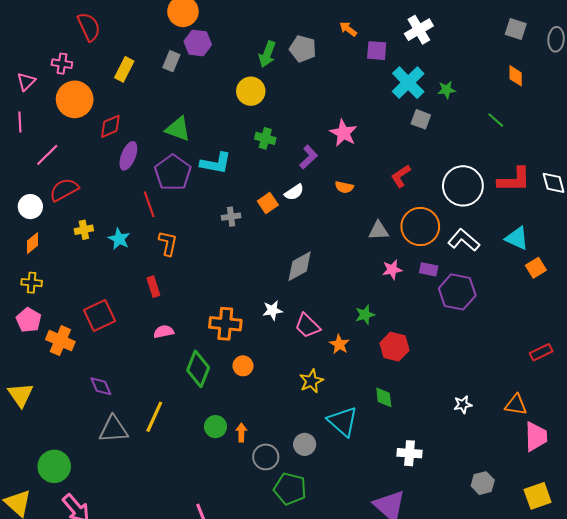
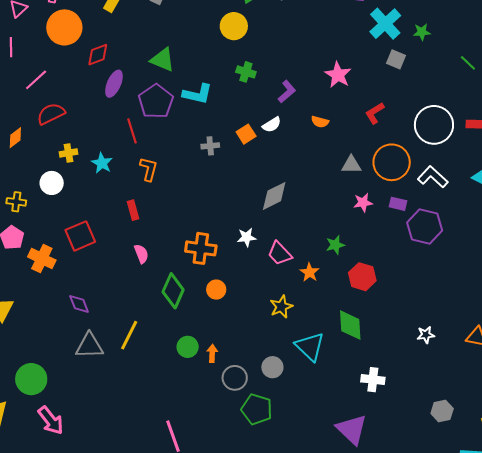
pink star: (343, 133) -> (338, 75), moved
white circle: (30, 207) -> (52, 183), moved
orange diamond: (33, 243) -> (15, 138), moved
pink semicircle: (164, 332) -> (141, 254), turned 78
green diamond: (384, 397) -> (350, 325), size x1.5

